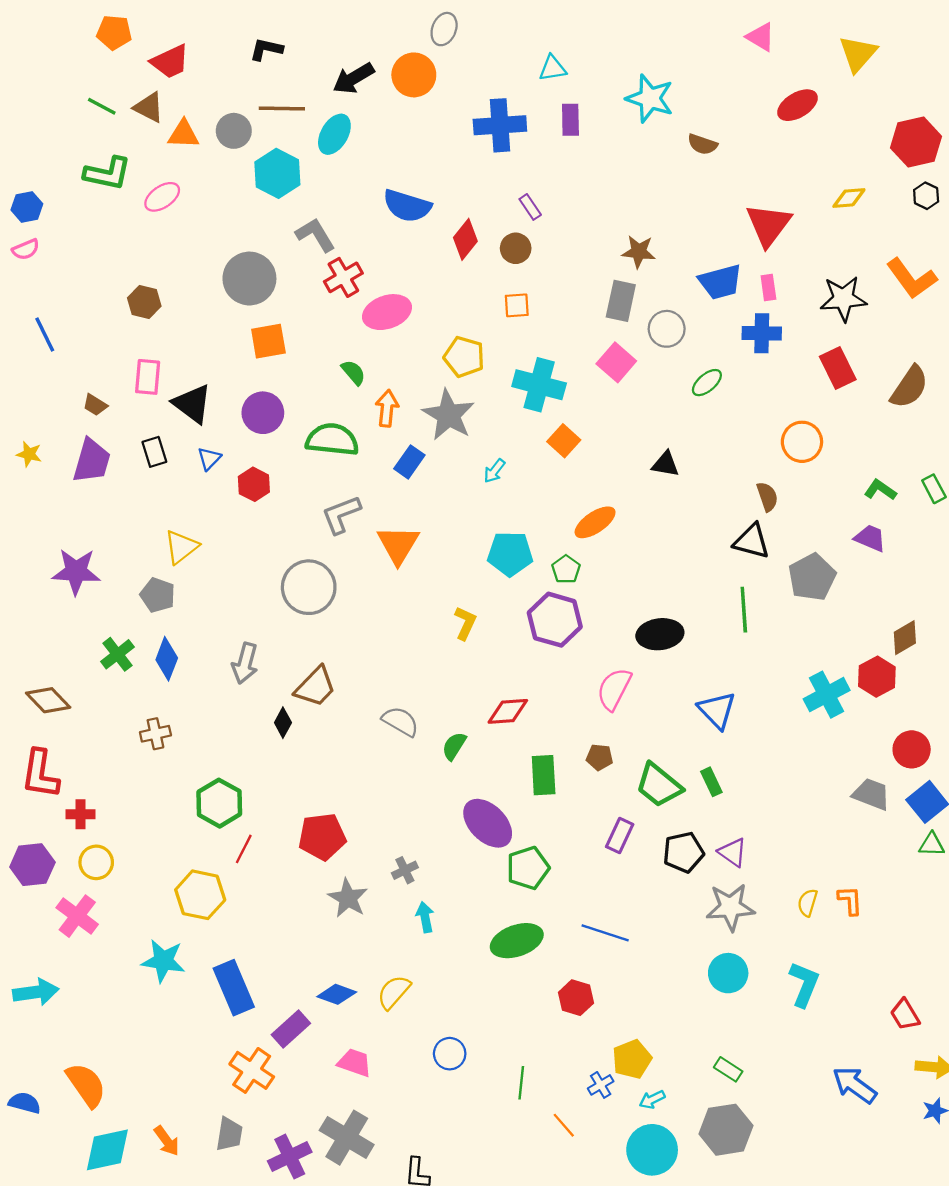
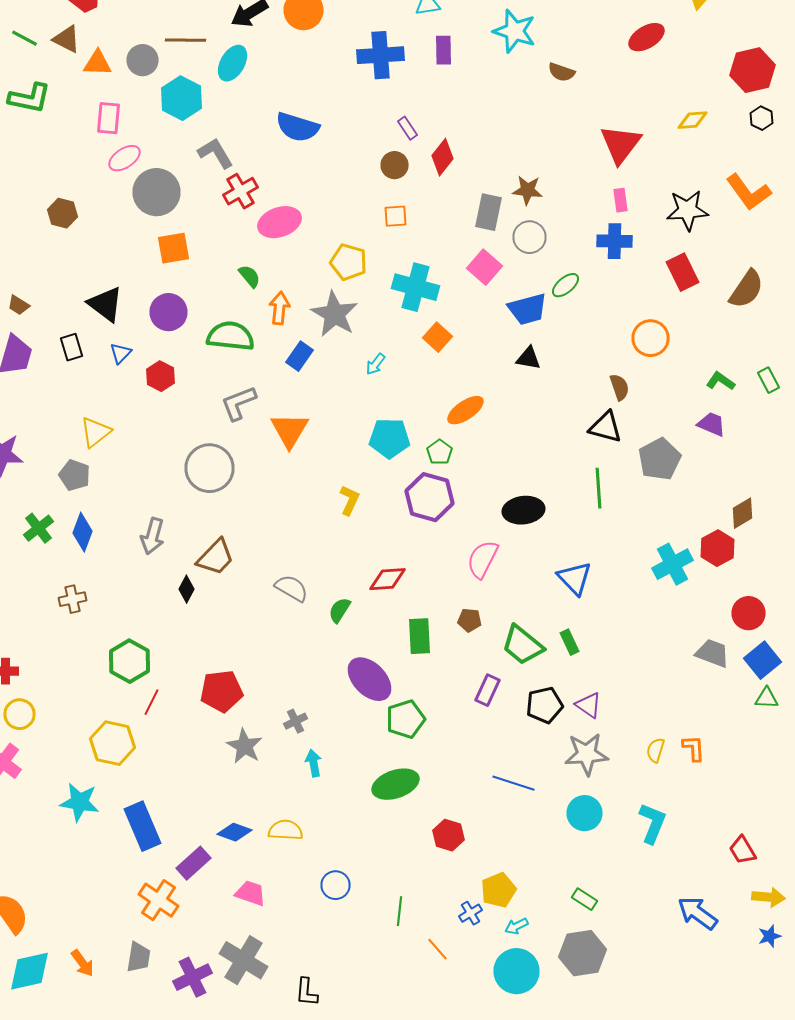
pink ellipse: (162, 197) -> (124, 158), moved
red diamond: (465, 239) -> (442, 157), moved
brown star: (639, 252) -> (528, 190), moved
blue trapezoid: (720, 282) -> (528, 309), moved
pink rectangle: (148, 377) -> (108, 118), moved
blue line: (605, 933) -> (514, 783), moved
yellow semicircle: (394, 992) -> (286, 830), turned 52

